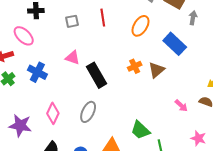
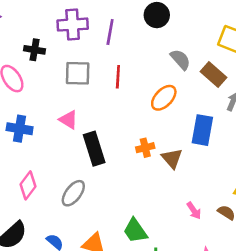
gray square: (72, 21) -> (78, 73), size x1.5
blue rectangle: (175, 44) -> (202, 130), turned 45
brown triangle: (156, 70) -> (172, 158), turned -42
blue cross: (37, 72) -> (20, 129), turned -30

